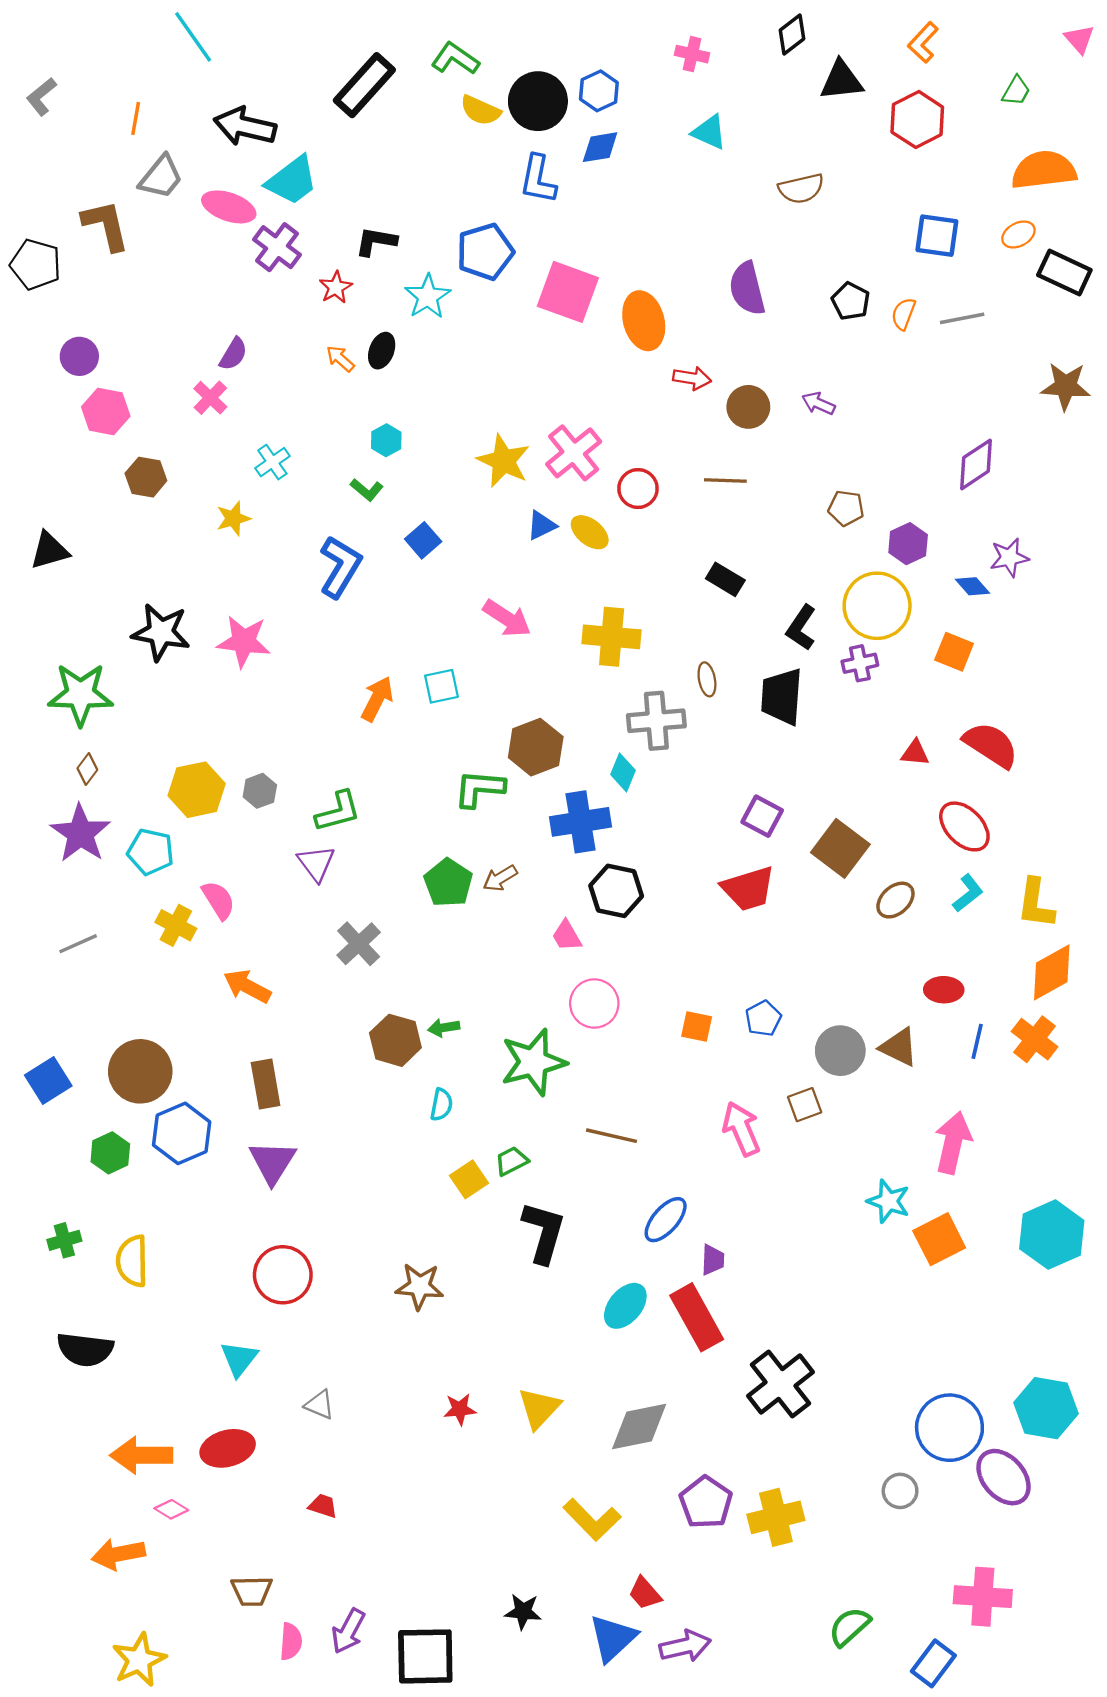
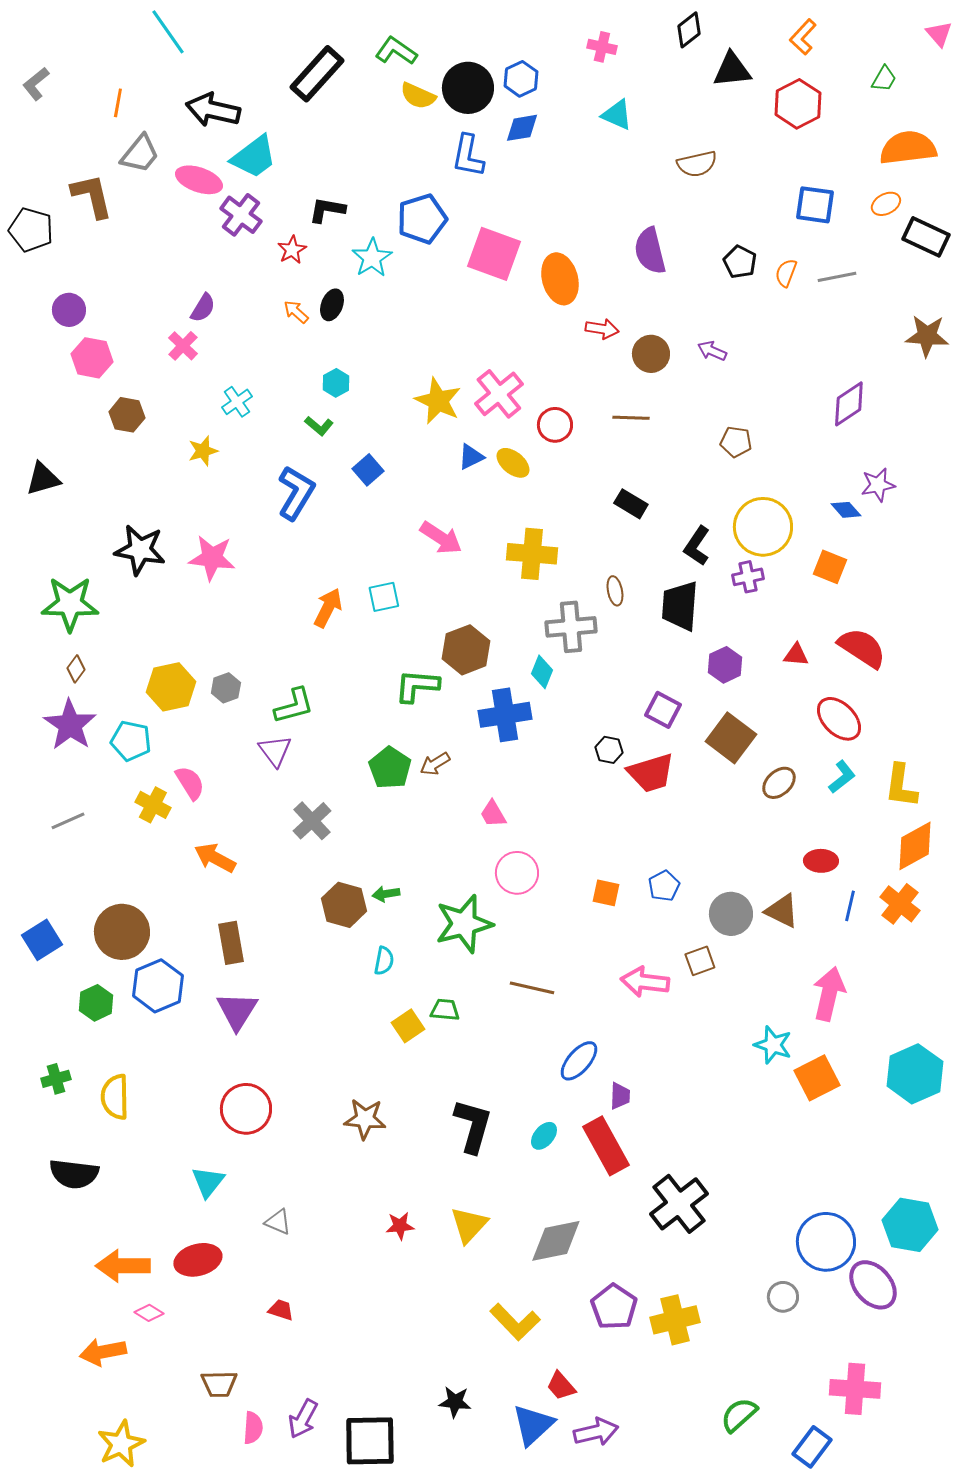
purple hexagon: (908, 544) -> (725, 665), moved
black hexagon: (616, 891) -> (609, 750), moved, size x0.6
pink arrow: (741, 1129) -> (645, 982), turned -60
green trapezoid: (512, 1161) -> (445, 1010), turned 32
black L-shape: (544, 1232) -> (473, 1126), moved
cyan ellipse: (625, 1306) -> (544, 1136), size x0.7

